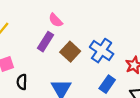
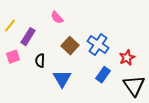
purple rectangle: (45, 42) -> (28, 37), moved
black semicircle: (22, 82) -> (40, 61), moved

